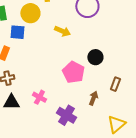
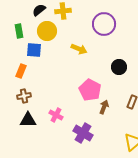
black circle: (95, 57) -> (119, 67), moved
brown arrow: (93, 98) -> (104, 107), moved

